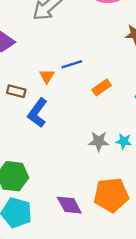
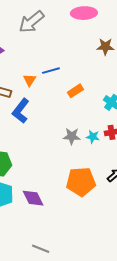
purple diamond: (69, 205) -> (33, 198), moved

